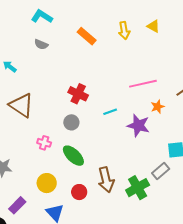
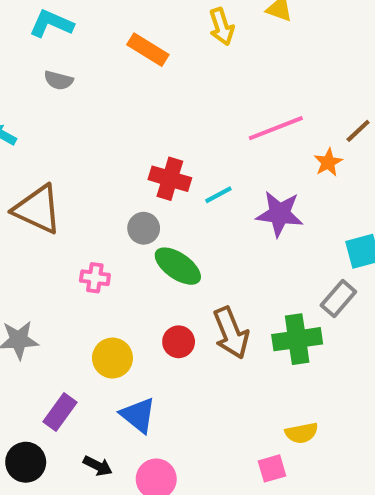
red cross: (78, 94) -> (170, 179), moved
orange star: (158, 107) -> (328, 162), moved
green ellipse: (73, 156) -> (178, 266), moved
green cross: (138, 188) -> (297, 339), turned 30
red circle: (79, 192) -> (179, 342), moved

